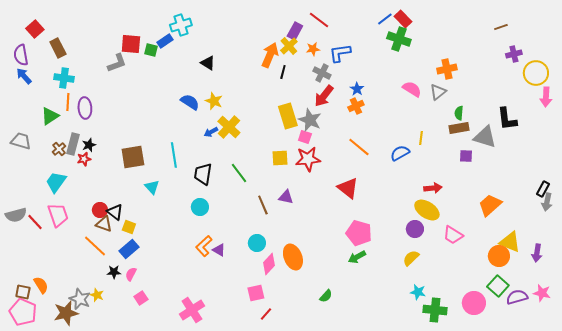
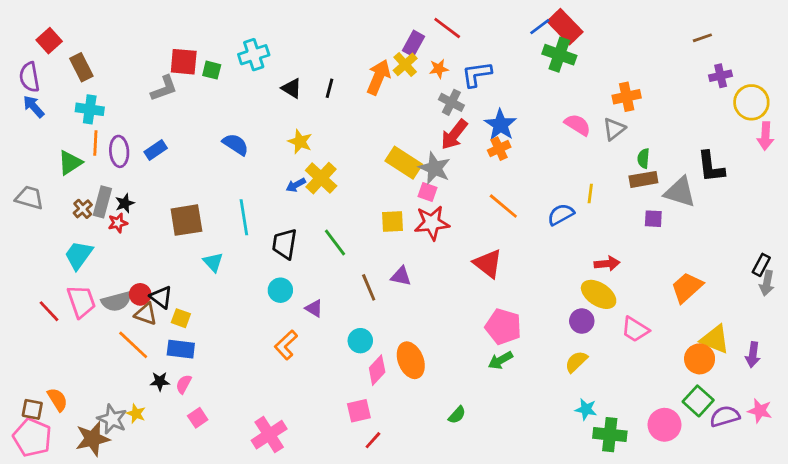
red rectangle: (403, 19) -> (565, 27), size x1.4
cyan cross: (181, 25) -> (254, 55), moved
blue rectangle: (165, 41) -> (156, 150), moved
black line: (283, 72) -> (329, 88), moved
blue star: (357, 89) -> (500, 125), size x1.6
blue semicircle: (190, 102) -> (236, 144), moved
yellow rectangle: (288, 116) -> (404, 163), turned -40
gray semicircle: (16, 215) -> (116, 301), moved
blue rectangle: (129, 249) -> (181, 349), turned 48
purple triangle: (219, 250) -> (314, 308), moved

